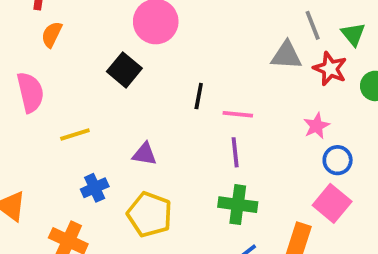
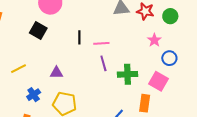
pink star: (316, 126) -> (154, 40), moved
blue circle: (338, 160) -> (169, 58), moved
green cross: (238, 205) -> (127, 74), moved

